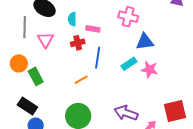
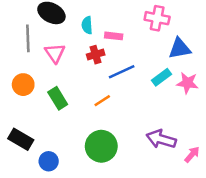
blue line: (98, 58) -> (122, 72), turned 60
green rectangle: (36, 76) -> (58, 98), moved
black rectangle: (27, 106) -> (21, 139), moved

